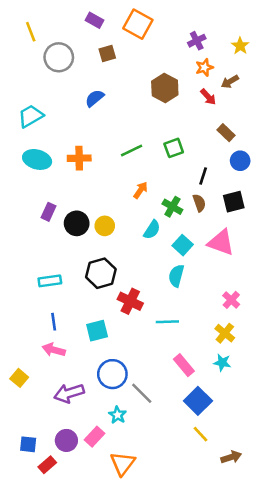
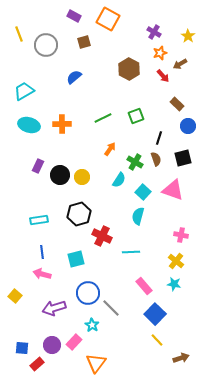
yellow line: (31, 32) -> (19, 34), moved
purple cross: (197, 41) -> (154, 32), turned -32
pink cross: (231, 300) -> (181, 235), turned -32

